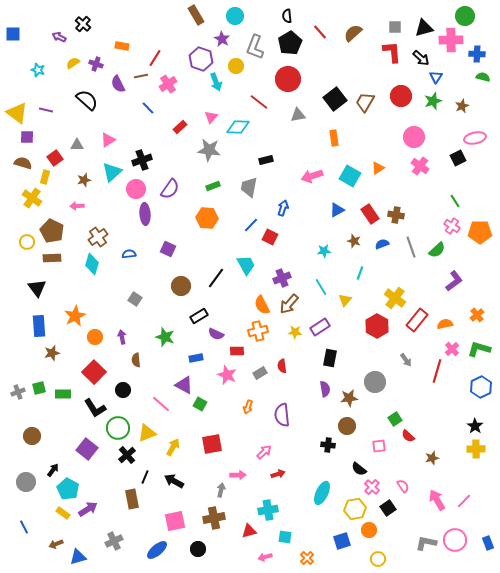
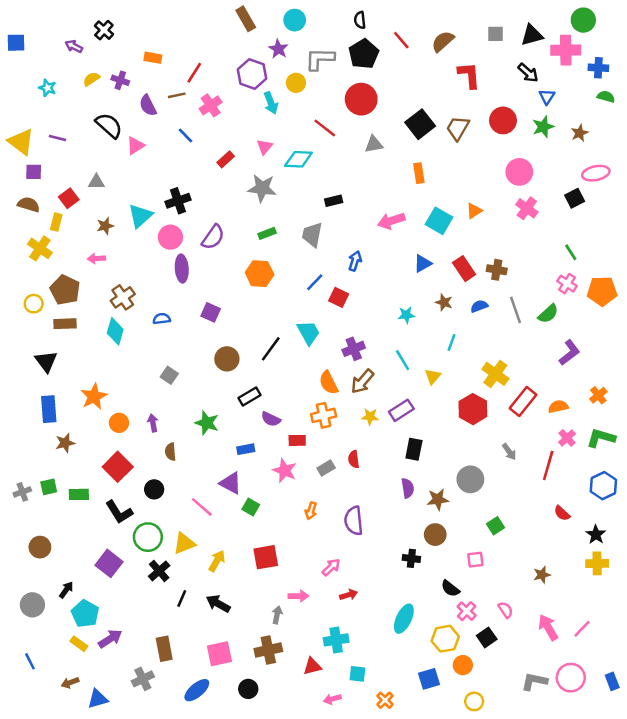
gray L-shape: (255, 47) -> (320, 59), turned 70
red L-shape: (392, 52) -> (469, 75), moved
pink triangle: (108, 140) -> (135, 146), moved
red semicircle: (408, 436) -> (562, 513), moved
brown rectangle: (132, 499) -> (164, 649), moved

